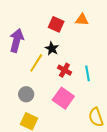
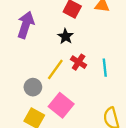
yellow line: (36, 63) -> (55, 69), moved
pink square: (63, 98) -> (61, 105), moved

